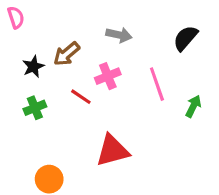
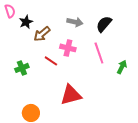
black semicircle: (185, 38) -> (104, 24), moved
black star: (33, 67) -> (26, 22), moved
pink cross: (108, 76) -> (68, 48), turned 35

